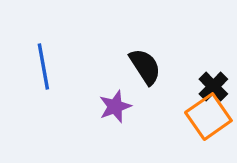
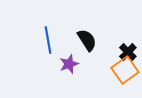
blue line: (43, 66) -> (48, 40), moved

